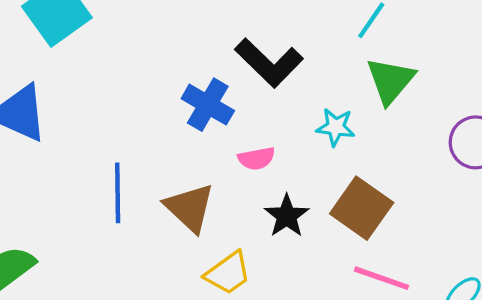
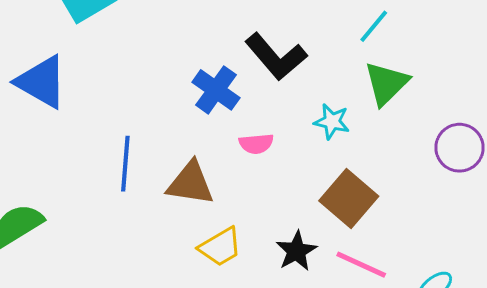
brown triangle: (190, 208) -> (190, 183), turned -40
black star: (287, 216) -> (296, 251), moved

